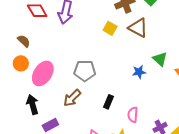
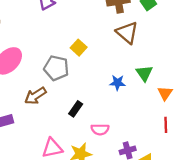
yellow square: (110, 28) -> (79, 48), moved
pink semicircle: (133, 115) -> (100, 129), turned -105

